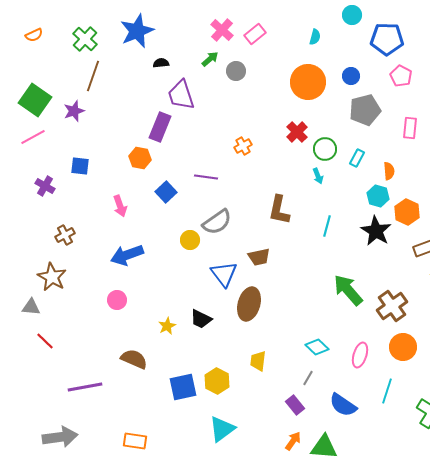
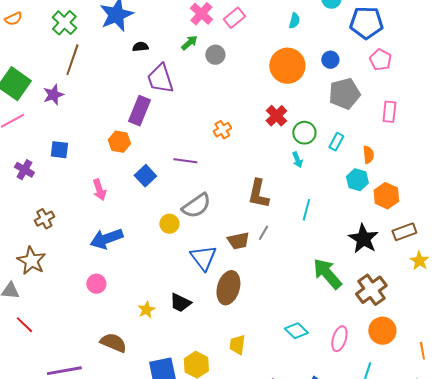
black star: (376, 231) -> (363, 239), moved
gray line: (308, 378) -> (263, 233), moved

